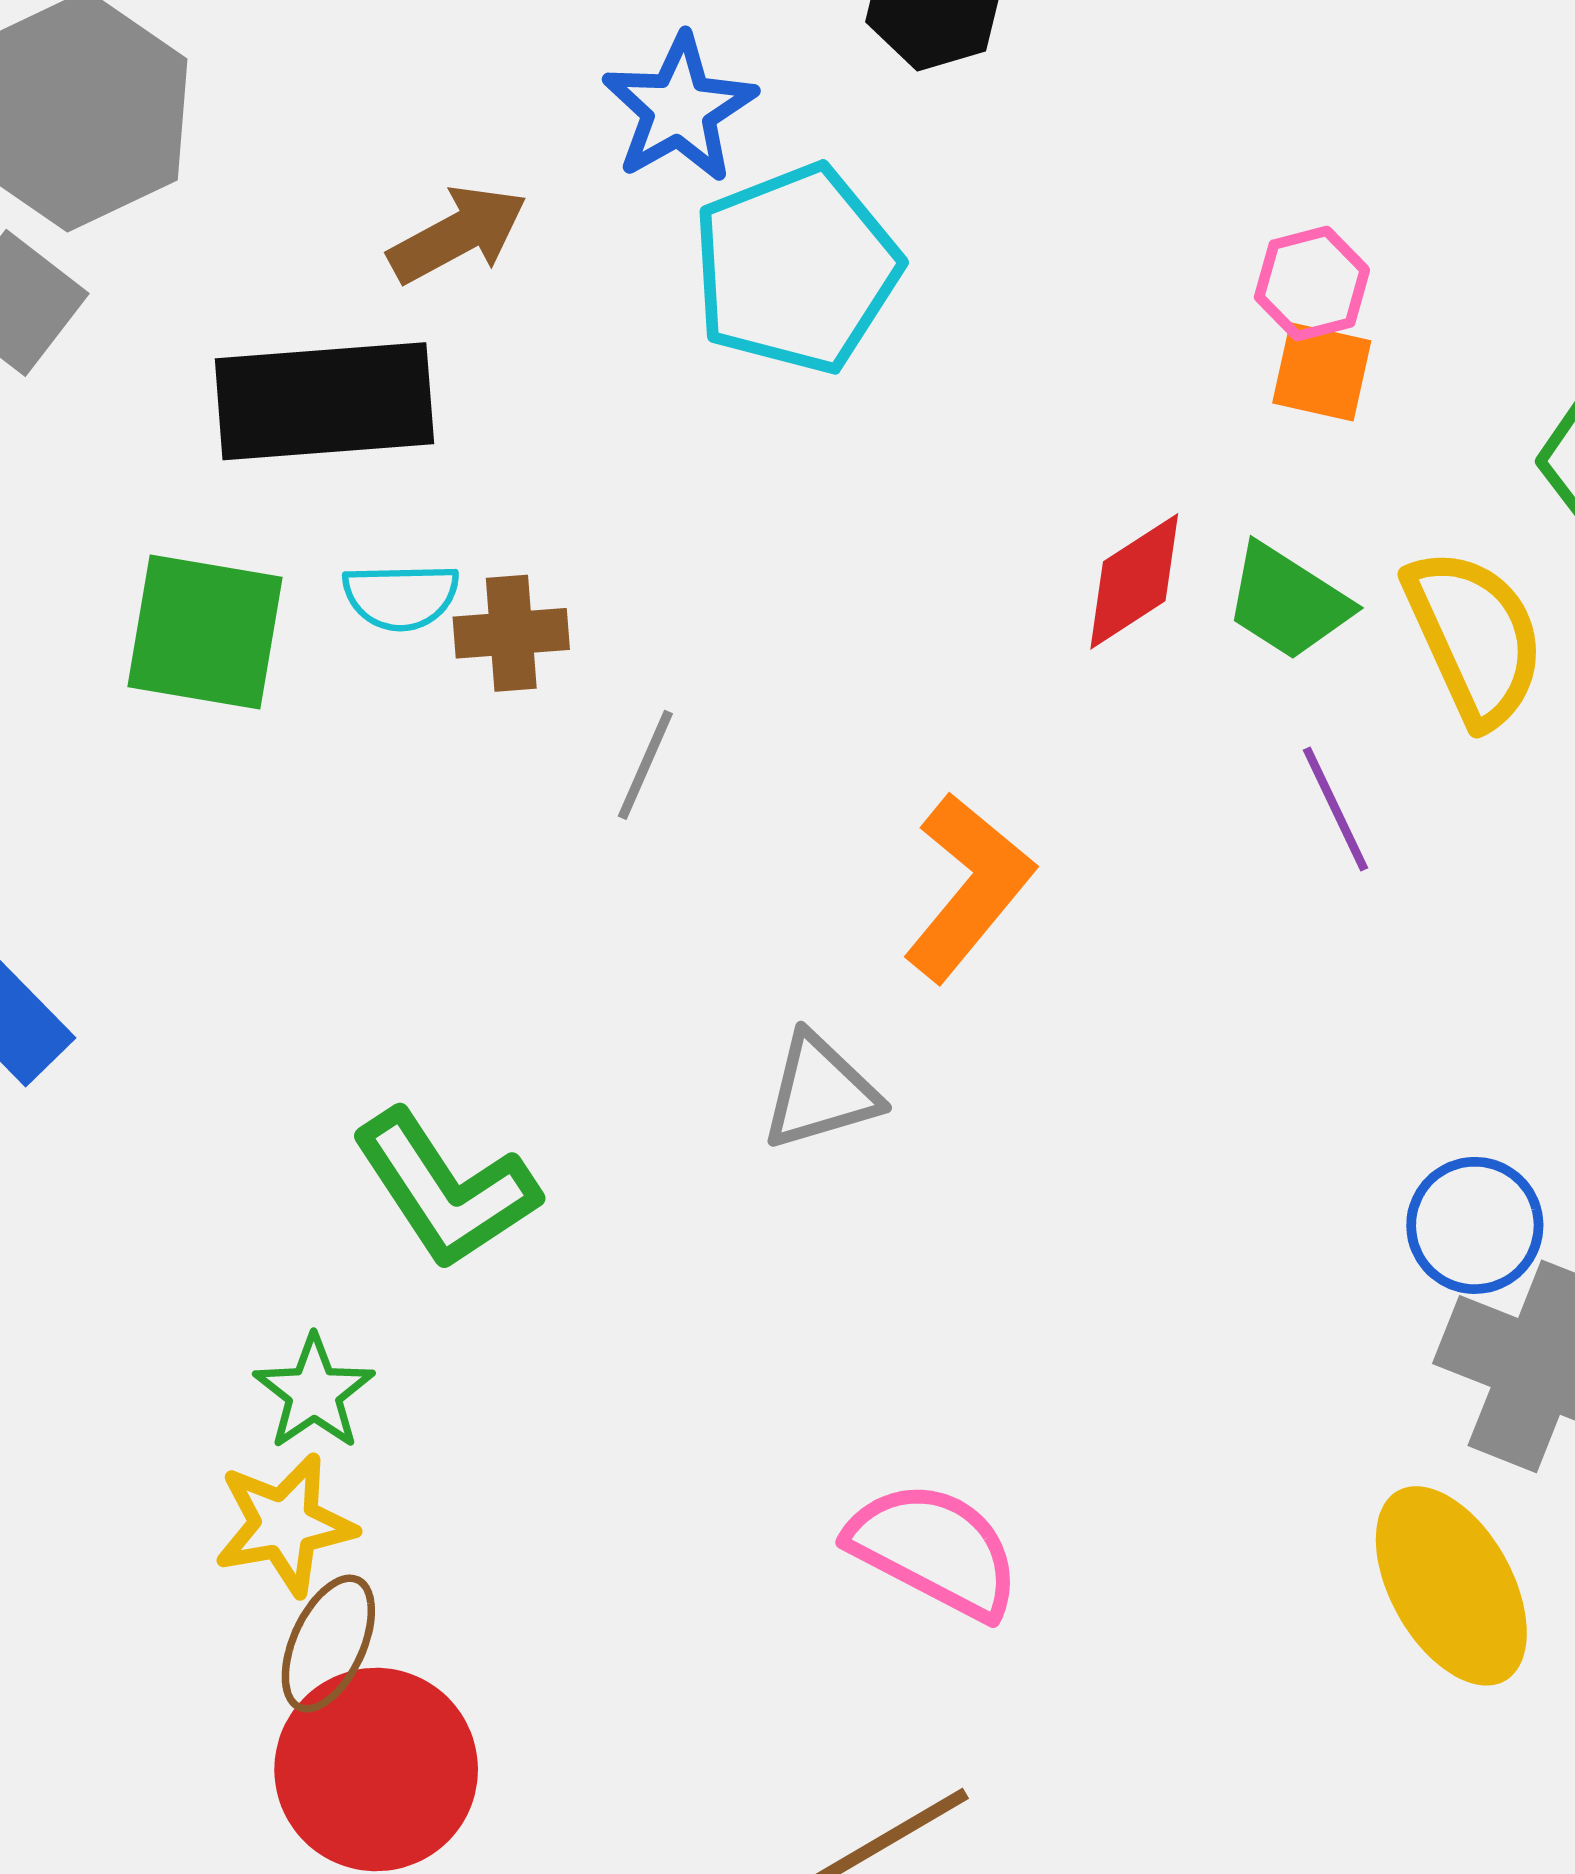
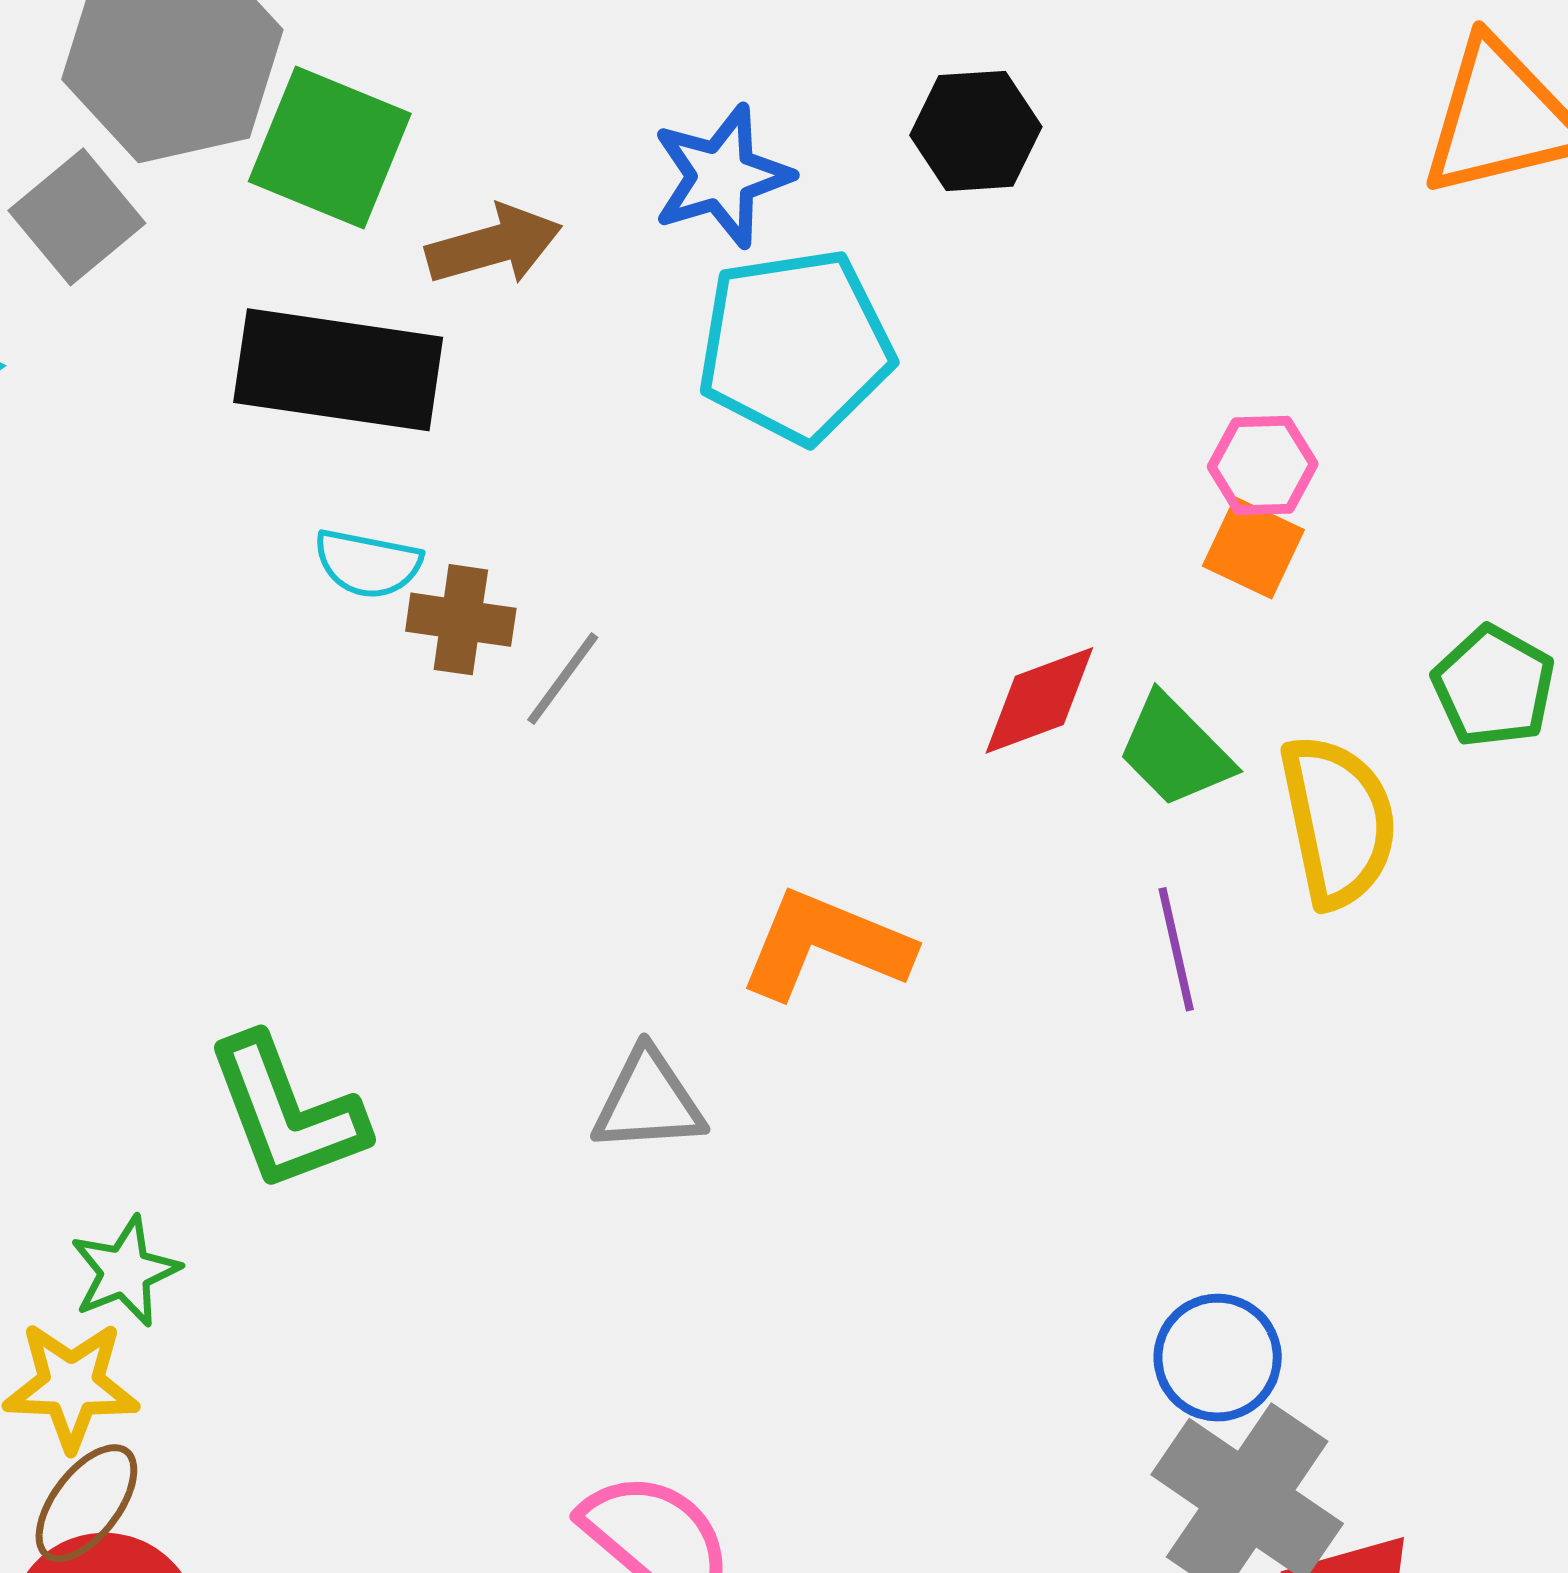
green square: (205, 632) -> (330, 148), moved
gray line: (645, 765) -> (563, 679), moved
orange L-shape: (968, 887) -> (825, 945), turned -120

